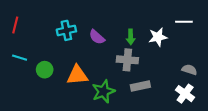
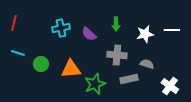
white line: (184, 22) -> (172, 30), moved
green arrow: (131, 37) -> (116, 24), moved
gray semicircle: (189, 70) -> (147, 64), moved

